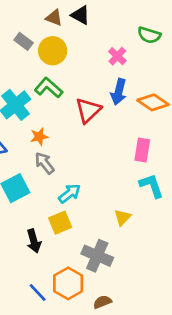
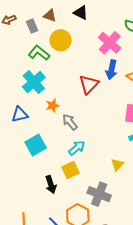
brown triangle: (54, 18) -> (50, 16), moved
gray rectangle: (24, 41) -> (32, 26), moved, turned 32
pink cross: (117, 56) -> (110, 43), size x1.6
green L-shape: (49, 88) -> (39, 53), moved
gray arrow: (44, 163) -> (70, 122), moved

